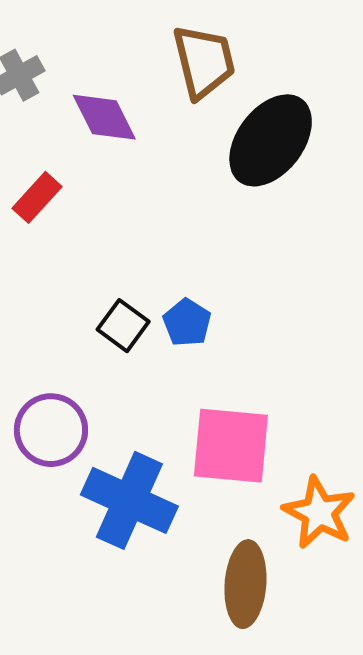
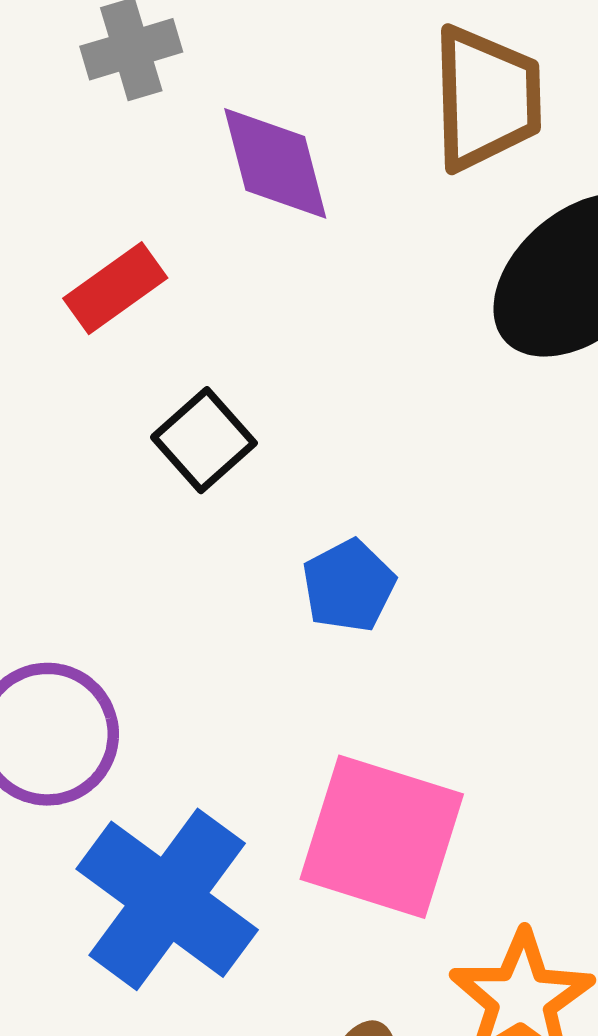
black square: (123, 326) -> (204, 440), moved

